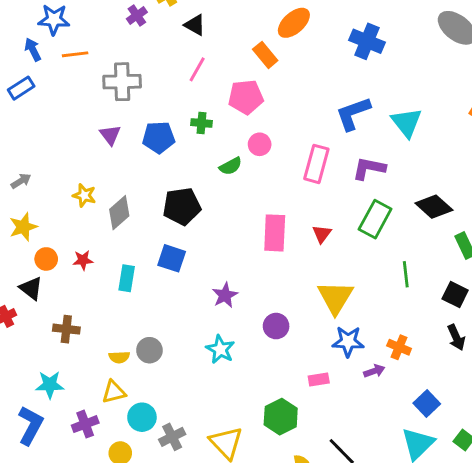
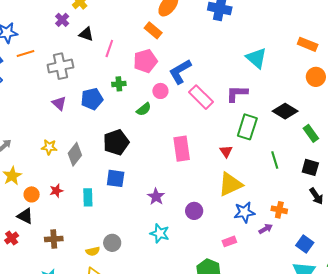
black triangle: (195, 25) -> (86, 34), moved
blue L-shape: (353, 113) -> (180, 72), moved
pink rectangle: (316, 164) -> (201, 97), turned -50
red triangle: (322, 234) -> (226, 151), moved
yellow triangle: (335, 297) -> (230, 184), turned 44

